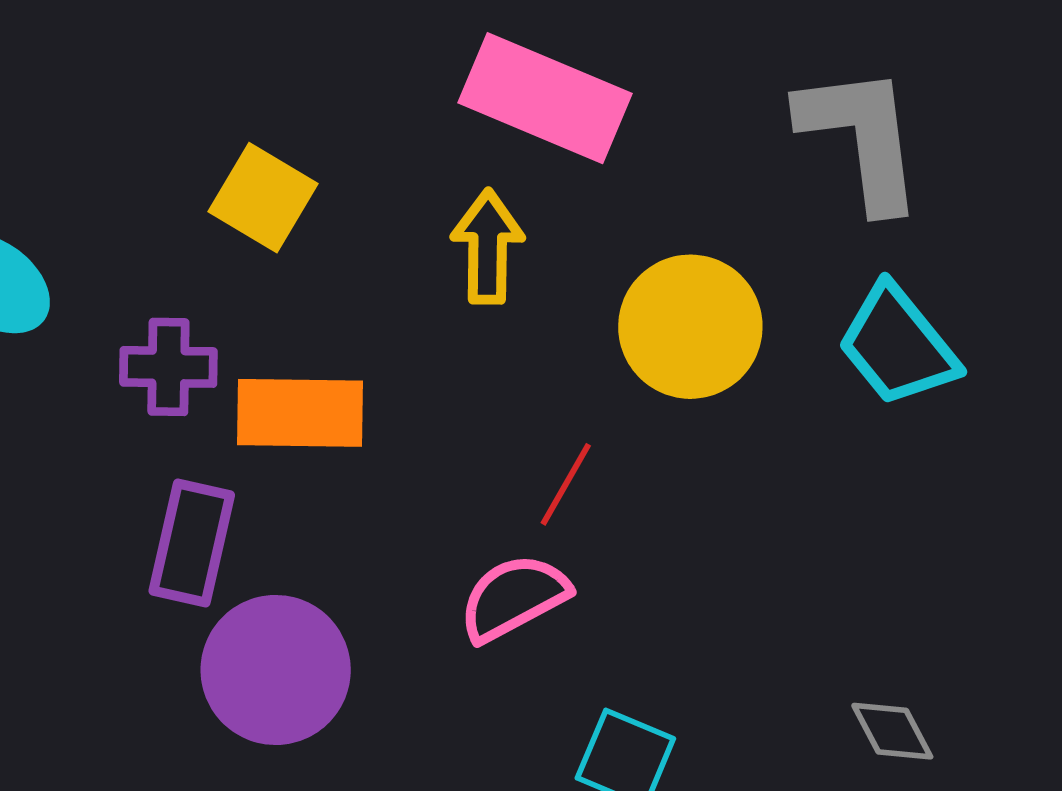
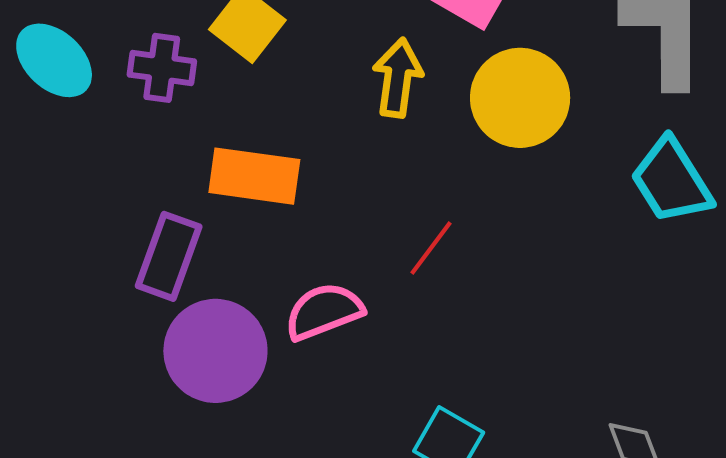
yellow circle: (690, 327) -> (520, 98), moved
purple cross: (168, 367) -> (162, 68), moved
pink semicircle: (514, 598) -> (324, 311), moved

